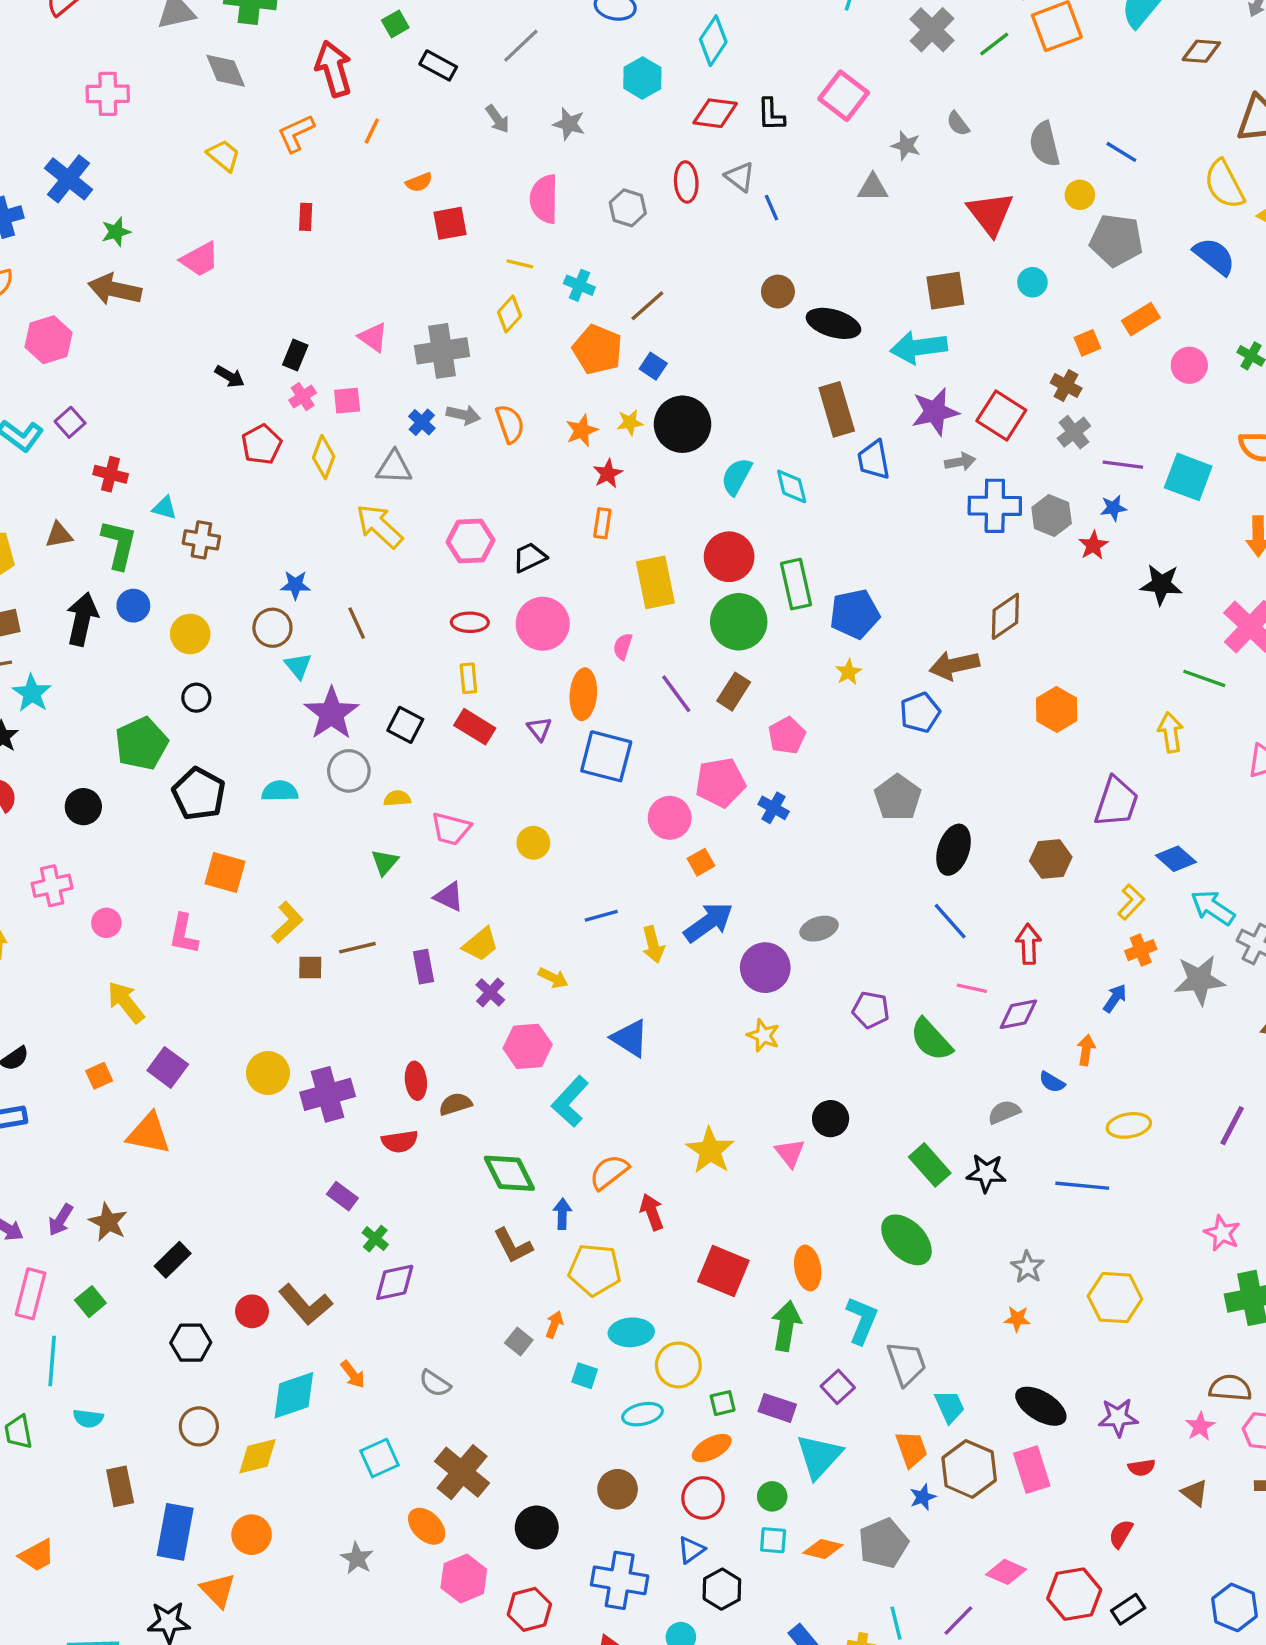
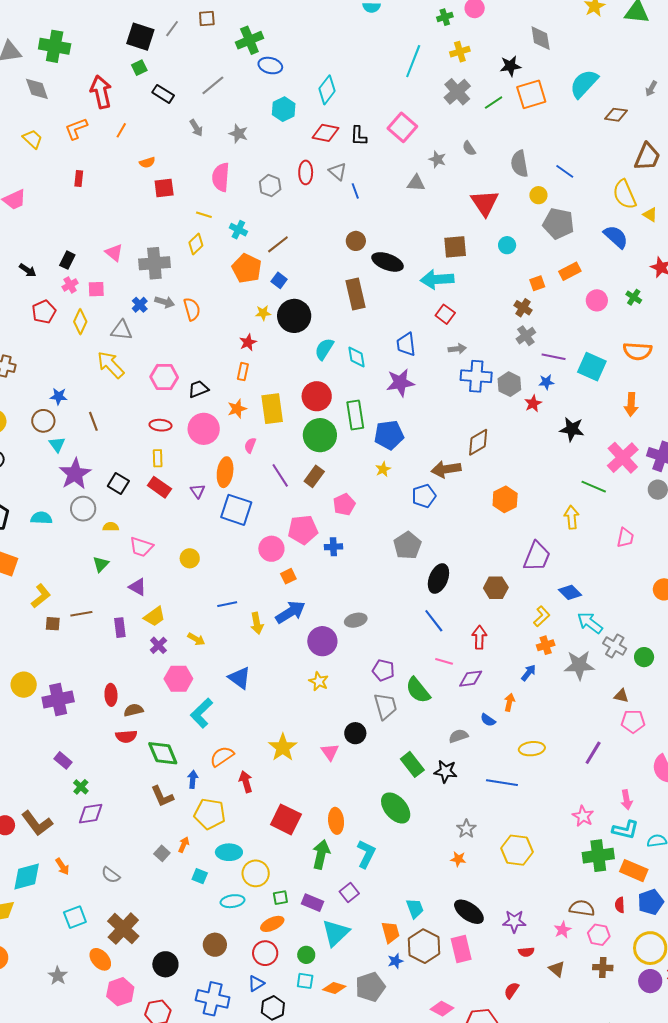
brown rectangle: (837, 409) -> (355, 294), moved
purple star: (935, 412) -> (400, 383), moved
red square: (1001, 415) -> (445, 314), moved, size x0.7
orange star: (582, 431) -> (237, 409), moved
blue cross: (774, 808) -> (333, 547), turned -36
red semicircle: (400, 1142) -> (126, 736), moved
gray trapezoid: (907, 1363) -> (385, 706), moved

